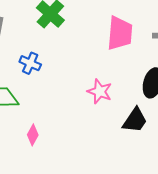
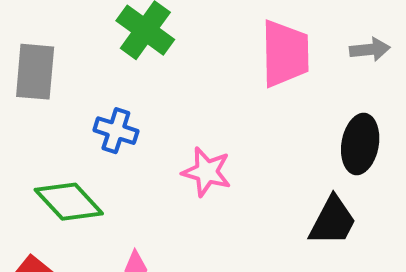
pink star: (100, 91) -> (207, 172), moved

